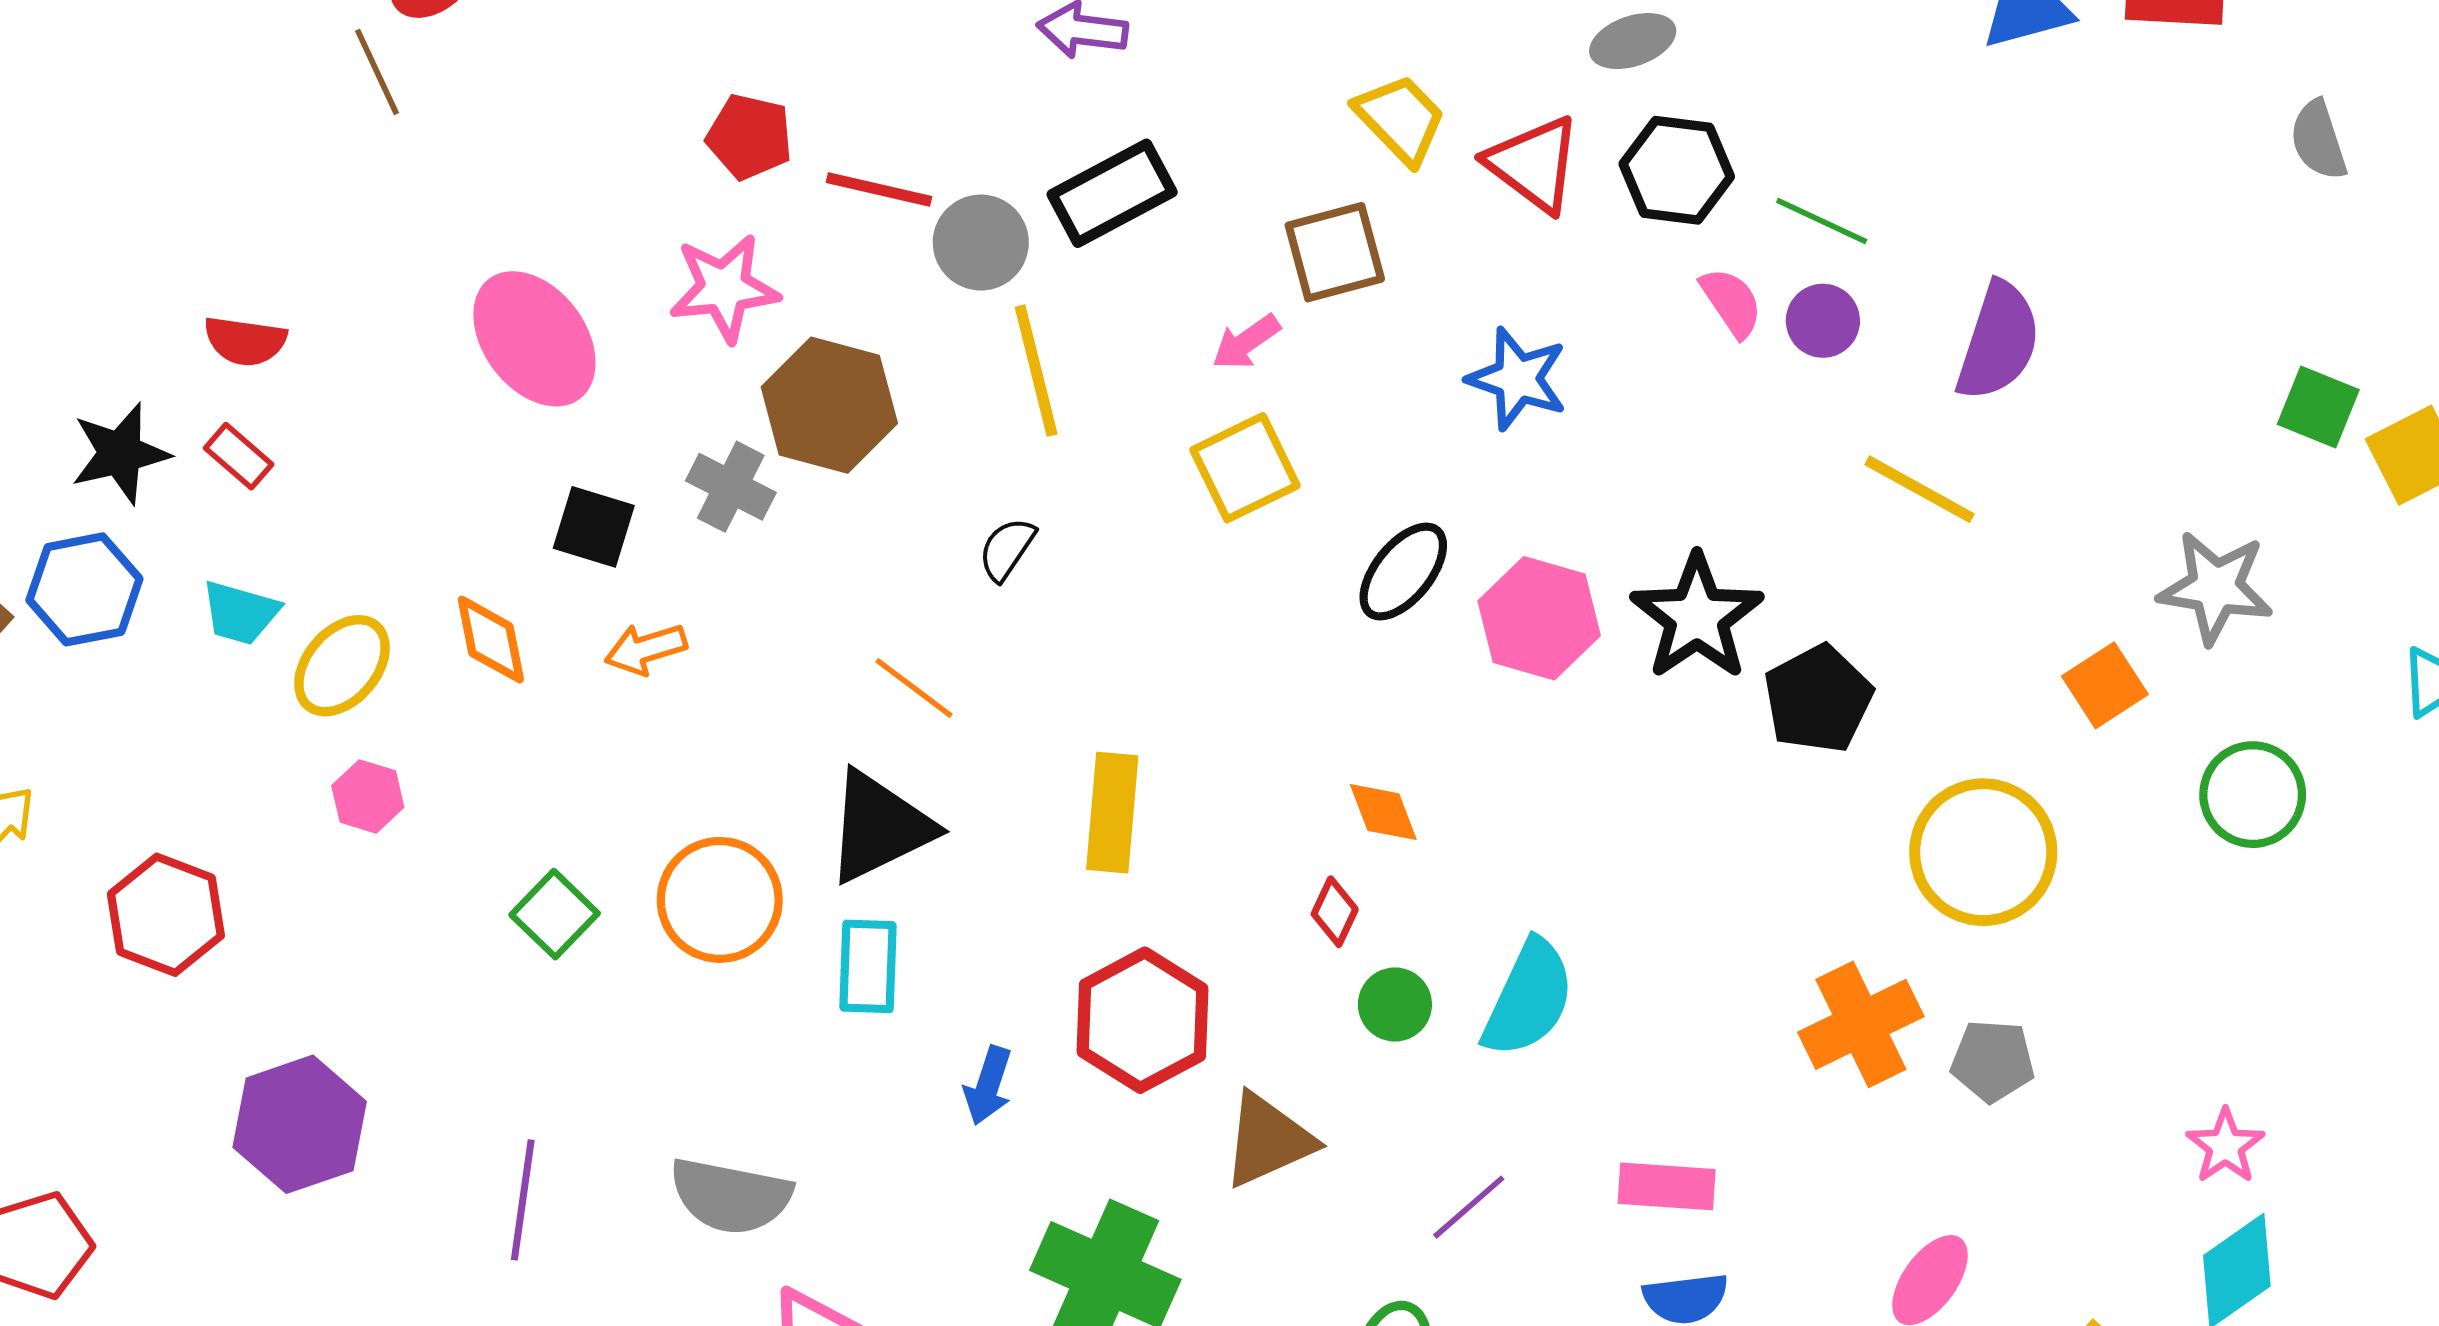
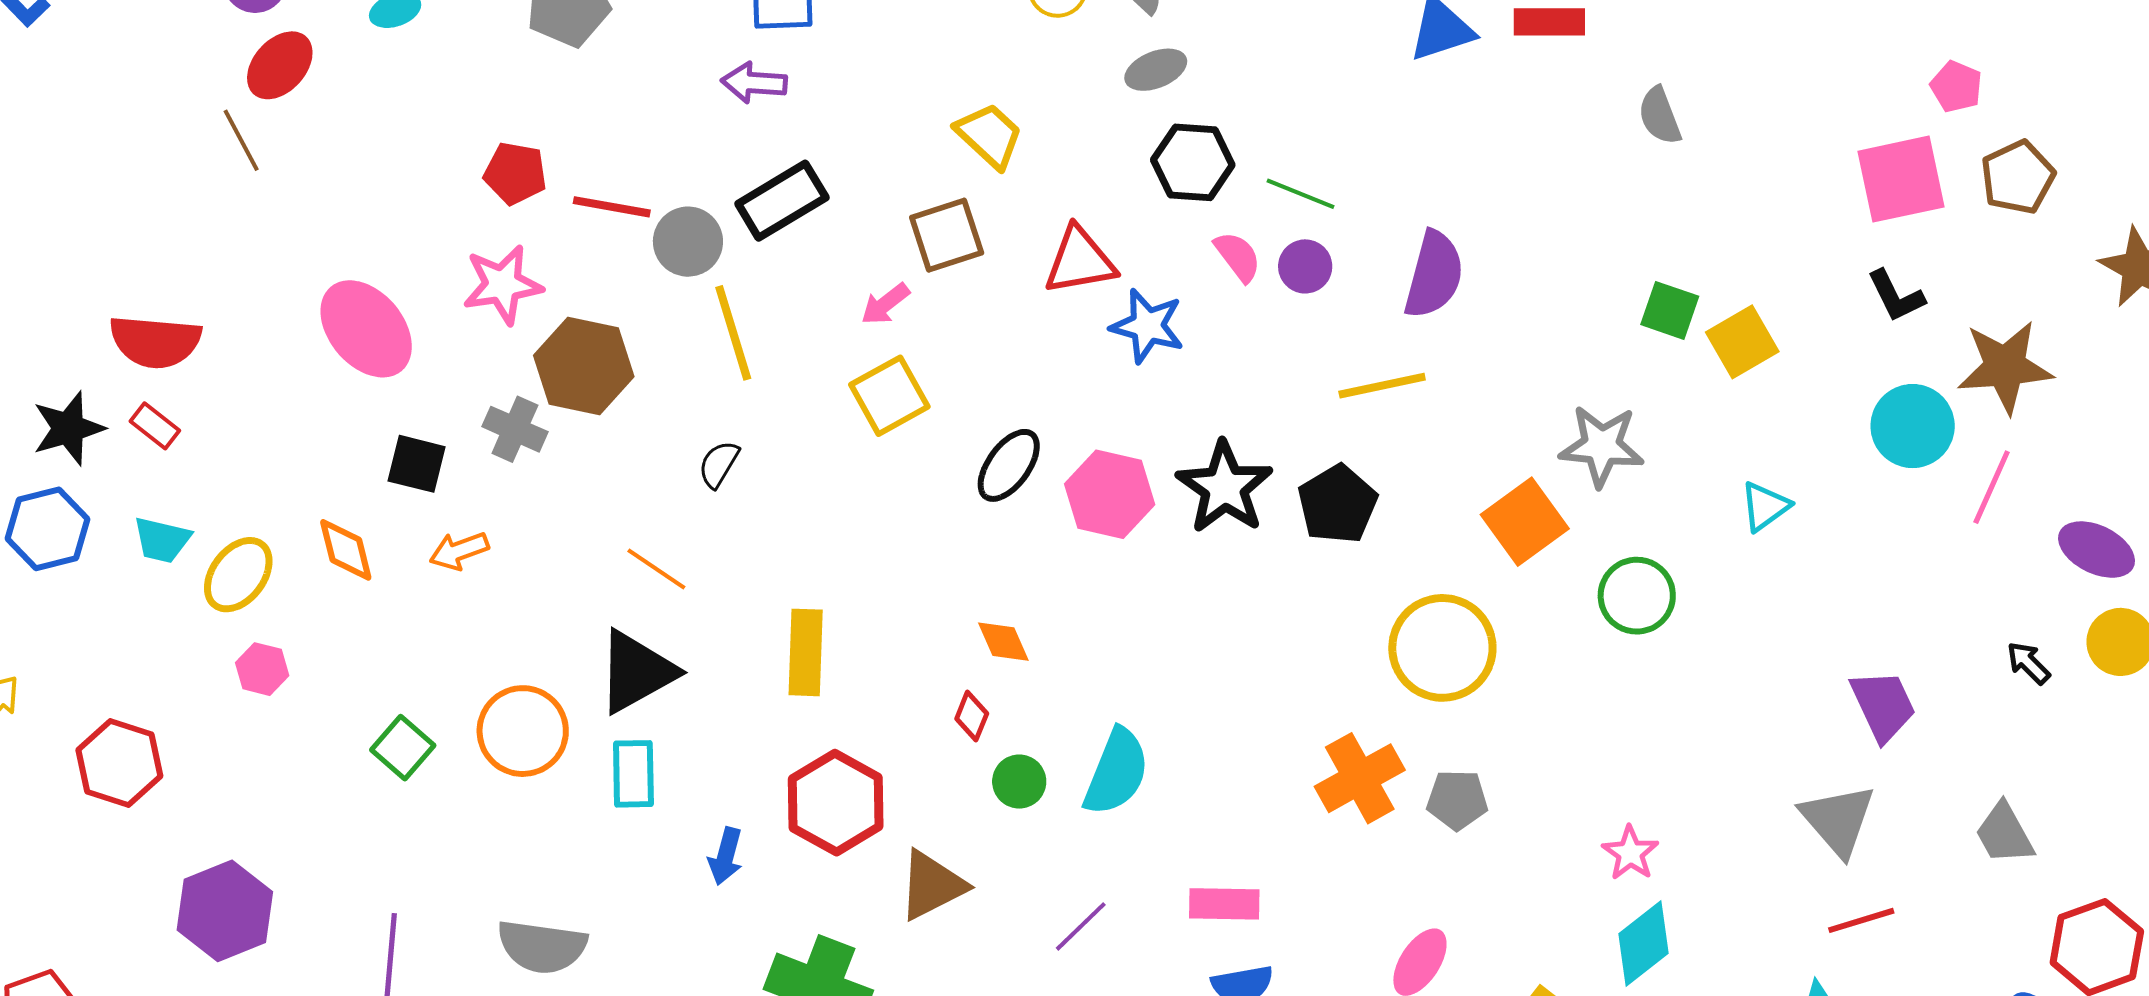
red triangle: (1534, 164) -> (1080, 261), moved, turned -44
red semicircle: (245, 341) -> (155, 342), size x1.5
blue star: (1517, 379) -> (1147, 326), moved
yellow line: (1920, 489) -> (1382, 386), turned -38
orange square: (2105, 685) -> (1525, 522), size x1.4
black pentagon: (1818, 699) -> (1338, 504), moved

